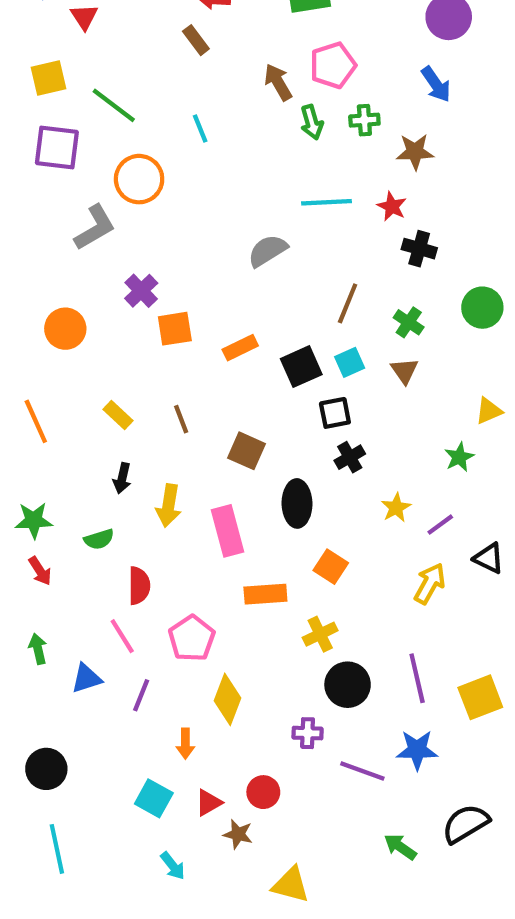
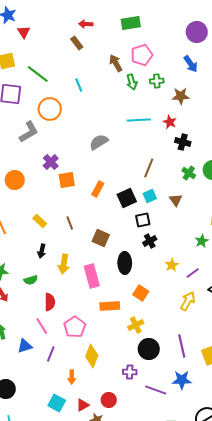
gray semicircle: (268, 251) -> (99, 142), moved
green cross: (409, 322) -> (189, 173), moved
orange rectangle: (240, 348) -> (98, 189), turned -35

